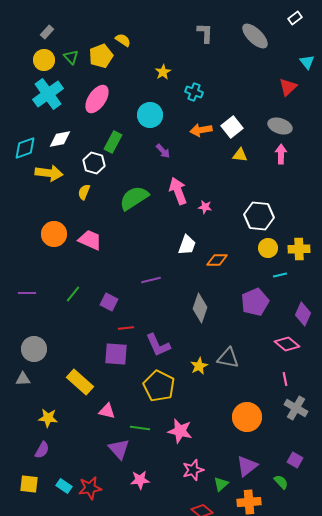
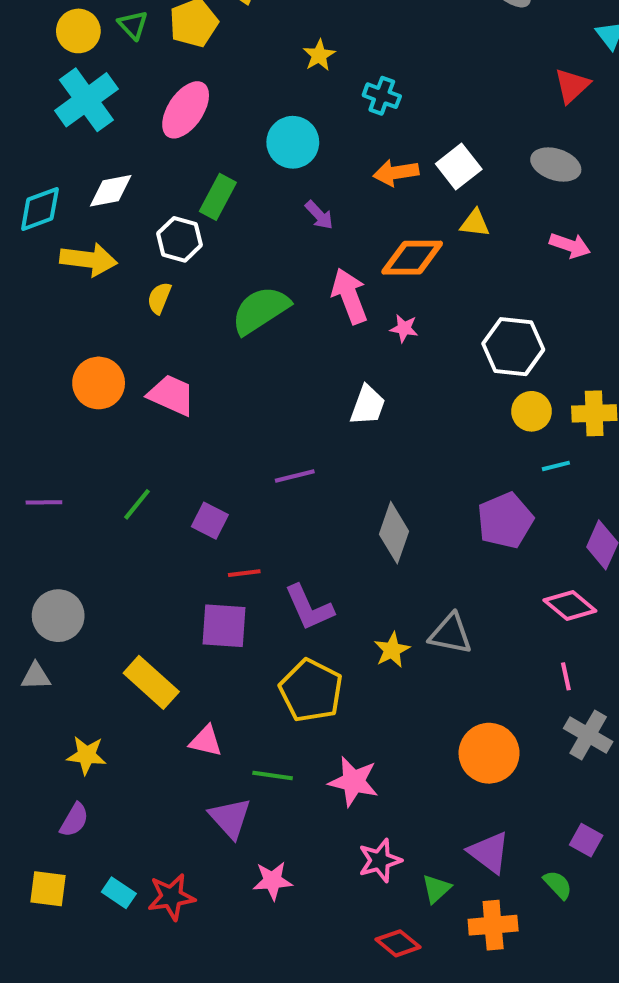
pink arrow: (281, 154) -> (570, 245), moved, turned 108
orange diamond: (217, 260) -> (412, 258), moved, size x1.4
purple triangle: (247, 466) -> (489, 852), turned -45

